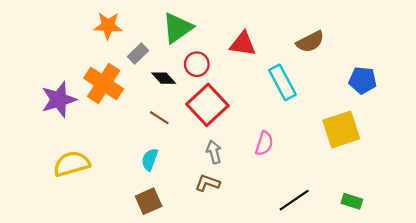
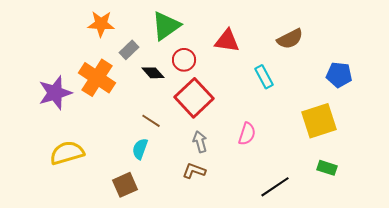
cyan rectangle: (282, 82) -> (264, 77), size x0.7
brown line: (159, 118) -> (151, 121), moved
brown square: (149, 201) -> (125, 185), moved
green rectangle: (352, 201) -> (327, 168), moved

